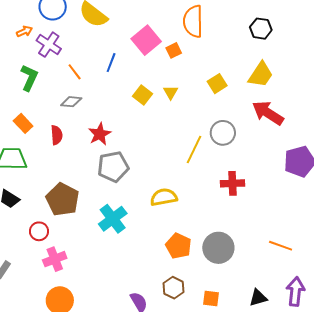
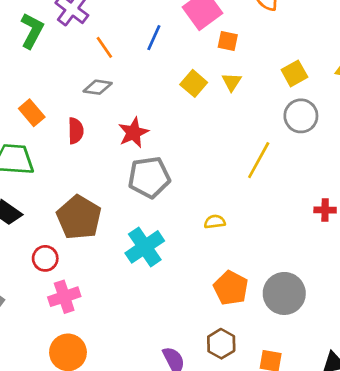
orange square: (174, 50) -> (228, 41), moved, turned 35
green L-shape: (29, 78) -> (32, 31), moved
gray circle: (223, 133) -> (301, 116), moved
red cross: (232, 183) -> (325, 210), moved, size x0.7
yellow semicircle: (164, 197) -> (215, 222), size x0.6

